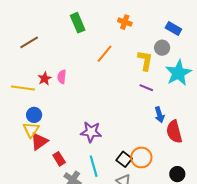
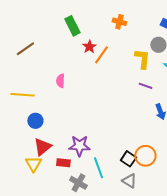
red star: (45, 79) -> (89, 47), moved
yellow triangle: (31, 130) -> (33, 164), moved
purple star: (91, 132) -> (79, 146), moved
red rectangle: (59, 159) -> (63, 163), turned -48

